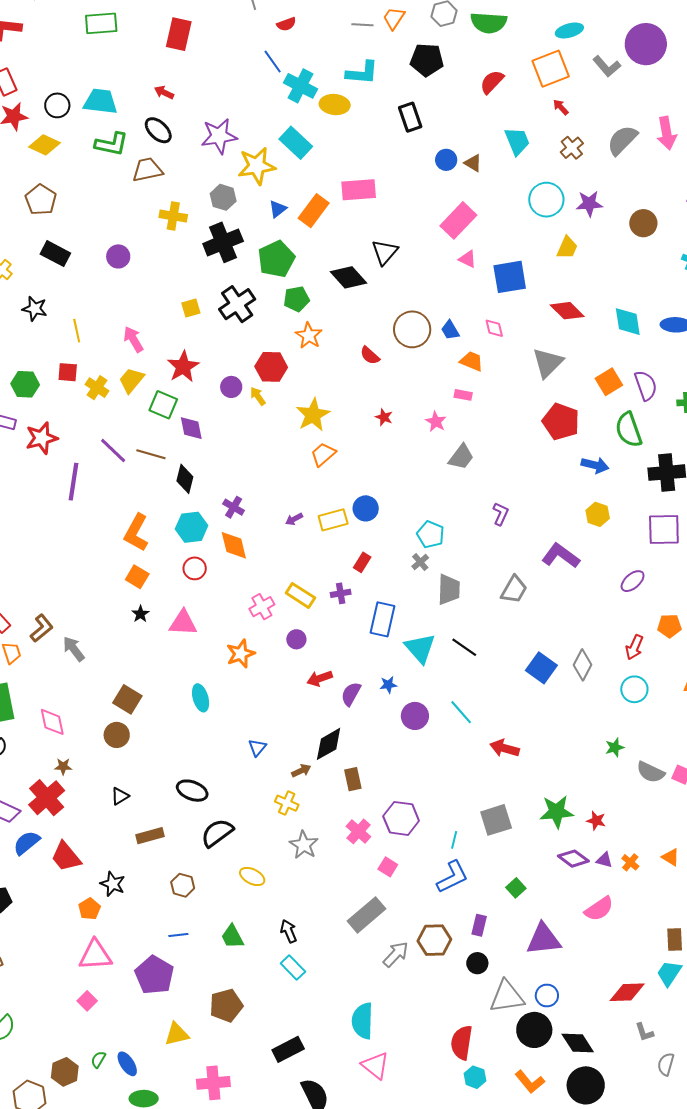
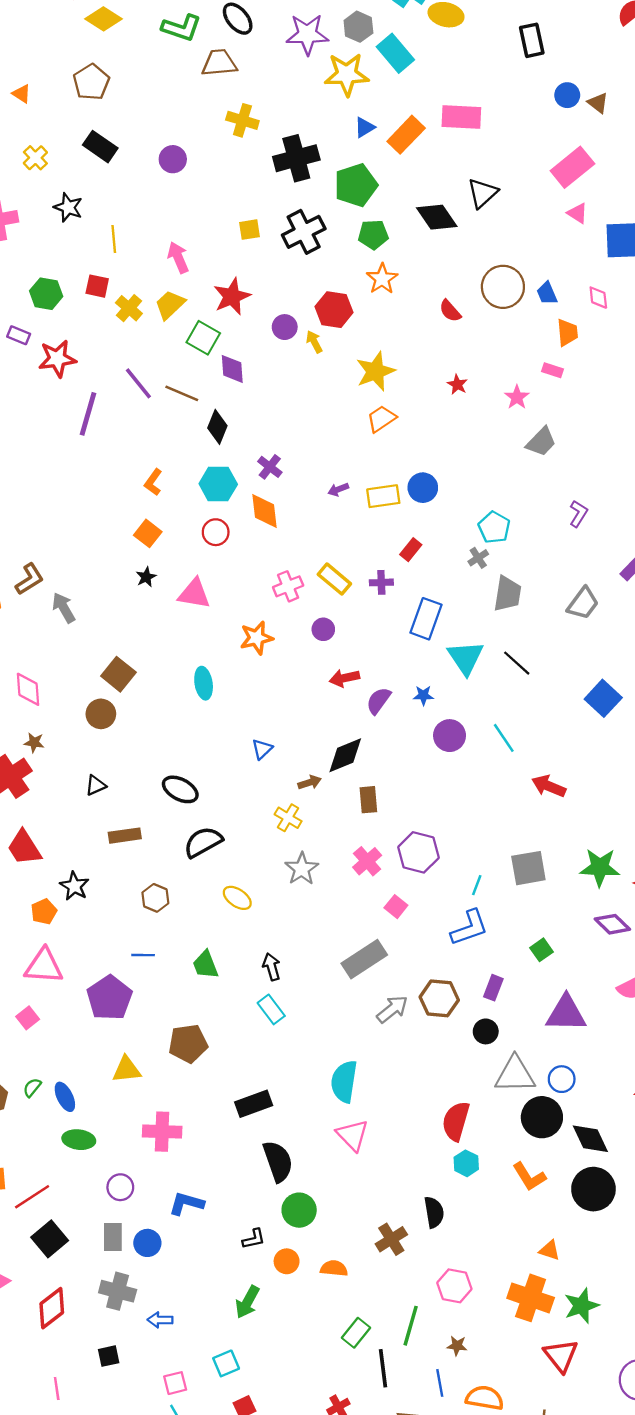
gray hexagon: (223, 197) -> (358, 27), moved
orange trapezoid: (472, 361) -> (567, 332), turned 55
orange L-shape: (136, 533) -> (153, 482), size x0.6

